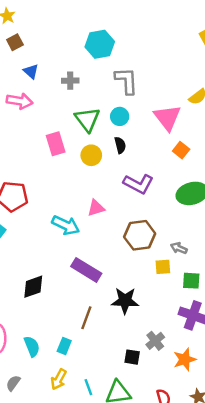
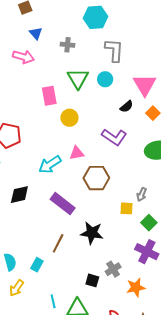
black semicircle: (120, 145) -> (127, 106), moved, turned 56
yellow circle: (91, 155) -> (69, 118), moved
cyan arrow: (66, 225) -> (50, 164), turned 115
brown hexagon: (140, 235) -> (96, 178), moved
gray arrow: (179, 248) -> (142, 194), turned -96
green square: (191, 281) -> (149, 223), turned 35
black diamond: (33, 287) -> (19, 195), moved
yellow arrow: (59, 379) -> (17, 288), moved

